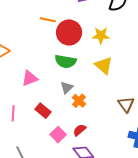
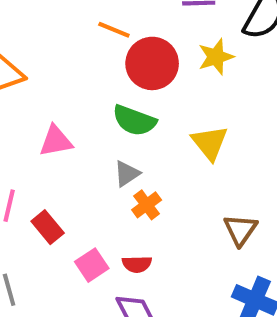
yellow star: (101, 35) -> (216, 57), moved, turned -30
red rectangle: (43, 111) -> (48, 227), moved
red semicircle: (80, 130) -> (137, 264), turned -152

